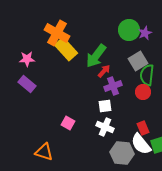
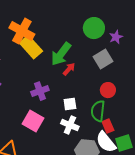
purple star: (145, 33) -> (116, 37), moved
green semicircle: (147, 75) -> (98, 111), moved
purple cross: (113, 86) -> (40, 91), moved
pink square: (68, 123) -> (33, 121), size x1.5

